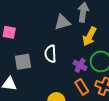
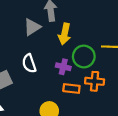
orange rectangle: (82, 87) -> (71, 89), turned -35

